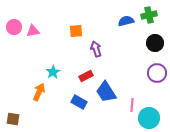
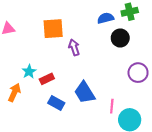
orange square: (76, 31) -> (53, 29), size x1.5
black circle: (155, 43) -> (120, 38), moved
red rectangle: (86, 76) -> (47, 79), moved

